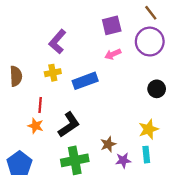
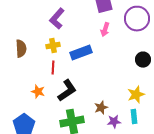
pink arrow: (113, 54) -> (105, 30), turned -48
red line: (40, 105) -> (53, 68), moved

